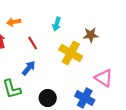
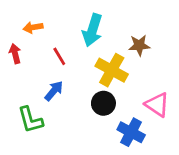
cyan arrow: (57, 24) -> (92, 30), size x1.6
black circle: (48, 98) -> (103, 103), moved

